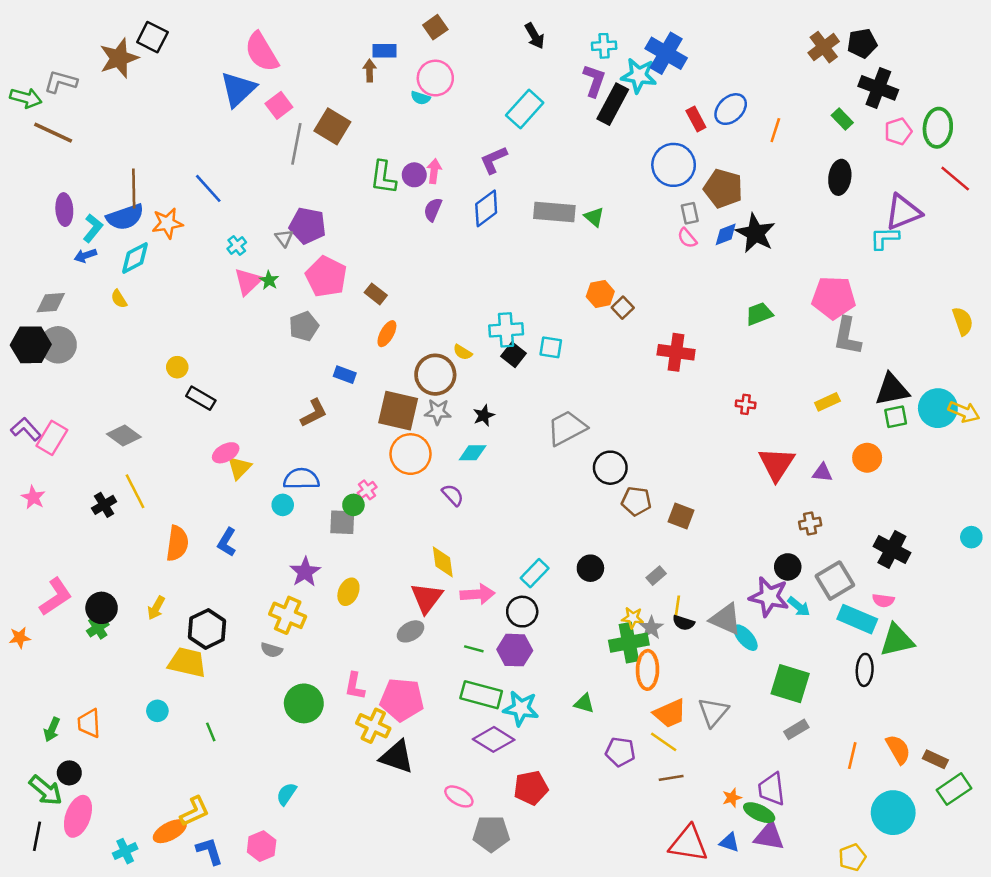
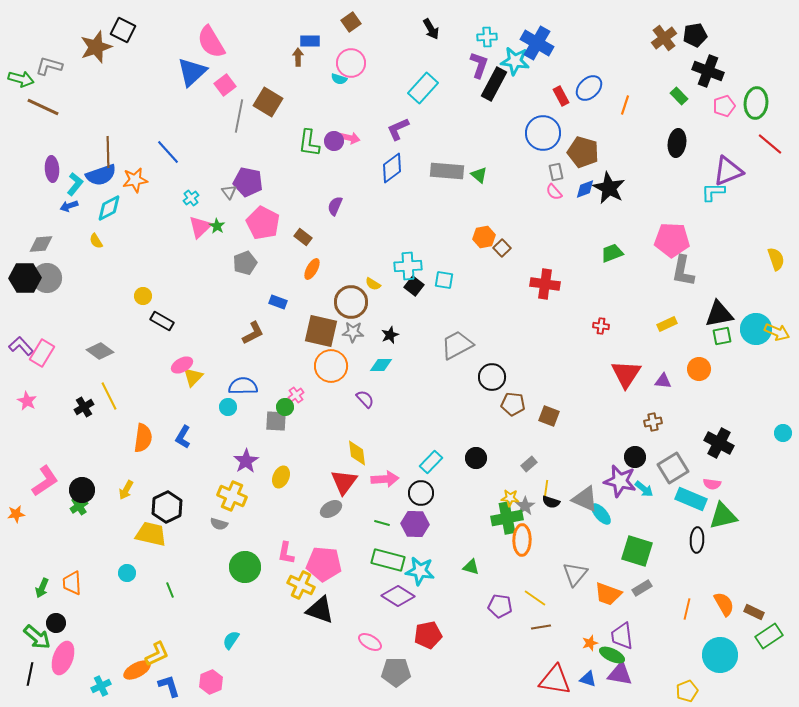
pink arrow: (434, 171) -> (350, 138), turned 96
purple semicircle: (433, 210) -> (335, 206), moved
orange trapezoid: (670, 713) -> (608, 594), moved, turned 44

